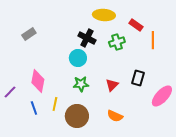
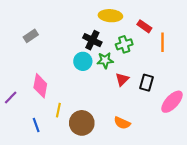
green star: (81, 84) -> (105, 60), moved
red triangle: (112, 85) -> (122, 79), moved
blue line: (34, 108) -> (36, 125), moved

